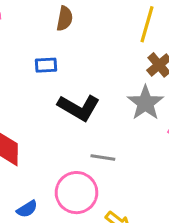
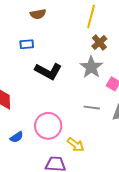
brown semicircle: (65, 19) -> (38, 14), turned 70
gray line: (103, 157) -> (92, 108), moved

